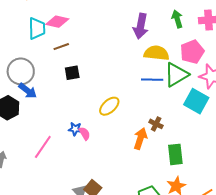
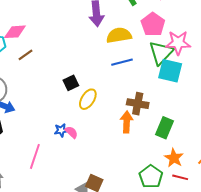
black square: (72, 73) -> (71, 83), moved
green triangle: (176, 75) -> (161, 53), moved
brown cross: (156, 124) -> (138, 104), size x1.5
green rectangle: (175, 154) -> (165, 128), turned 45

